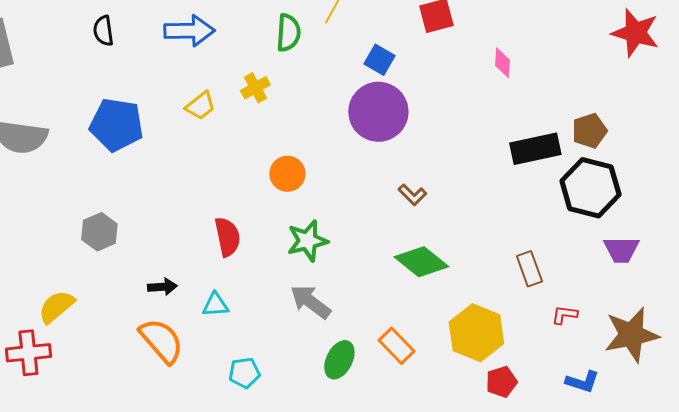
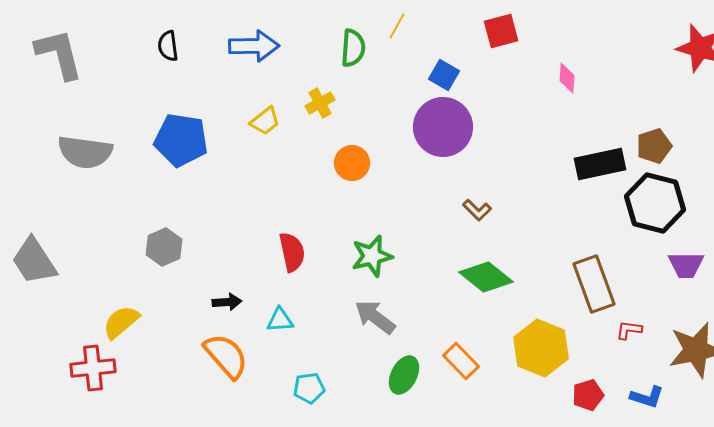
orange circle: (287, 174) -> (352, 163), moved
brown rectangle: (529, 269) -> (594, 284), size x1.6
red pentagon: (501, 382) -> (588, 395), moved

